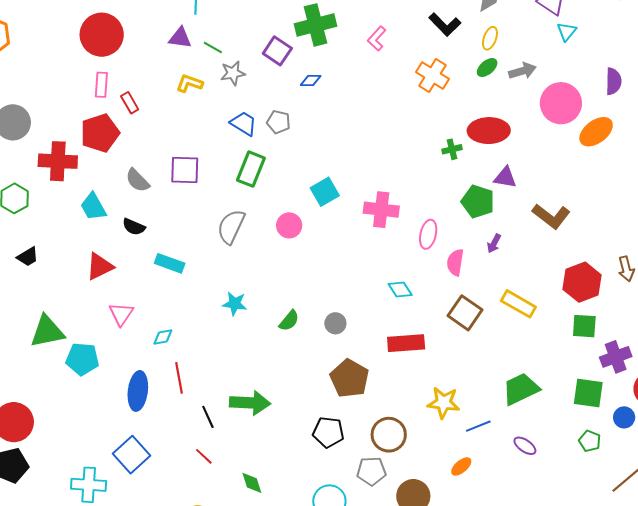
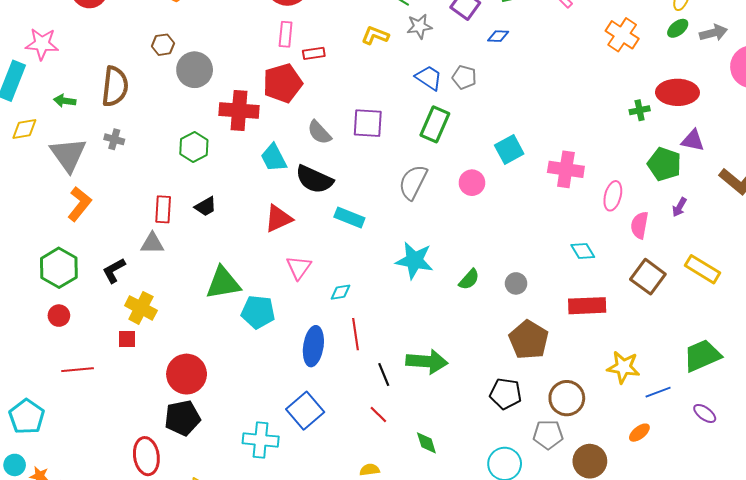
red rectangle: (130, 103) -> (314, 53), turned -70
black semicircle: (134, 227) -> (314, 179), size x1.6
cyan star: (235, 304) -> (414, 260), size x1.5

